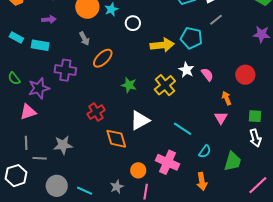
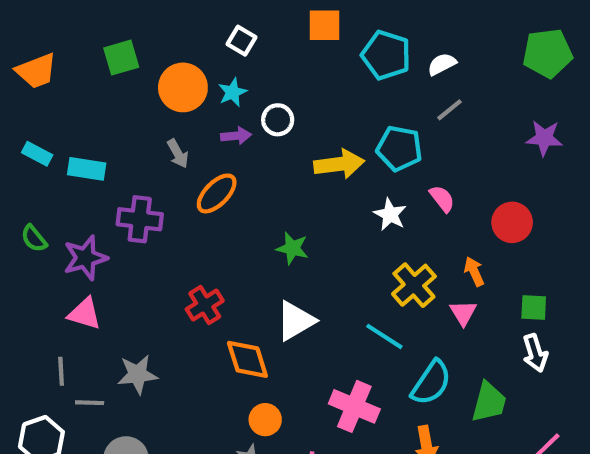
purple arrow: (49, 19) -> (236, 136), moved
pink semicircle: (207, 75) -> (442, 199), moved
green star: (129, 85) -> (292, 248), moved
yellow cross: (165, 85) -> (414, 285), moved
pink triangle: (28, 112) -> (85, 314), moved, turned 36
cyan semicircle: (205, 151) -> (431, 383), size x1.6
orange circle: (138, 170) -> (265, 420), moved

